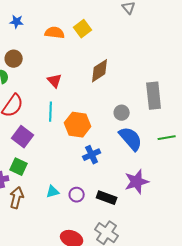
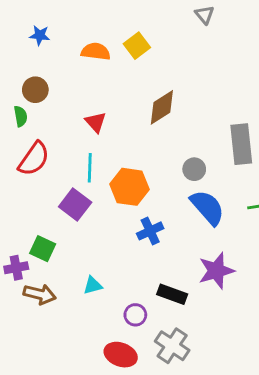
purple square: (23, 137) -> (75, 204), moved
purple circle: (77, 195) -> (135, 315), moved
brown arrow: (17, 198) -> (40, 294), turned 90

